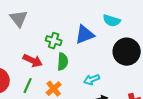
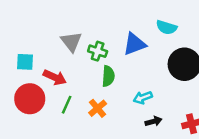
gray triangle: (19, 19) -> (71, 42), moved
red arrow: (33, 61) -> (55, 77), moved

